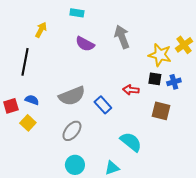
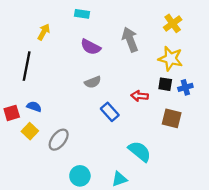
yellow cross: (184, 45) -> (173, 23), moved
gray semicircle: (72, 96) -> (93, 82), moved, size x0.6
gray ellipse: (72, 131) -> (59, 140), moved

